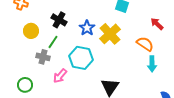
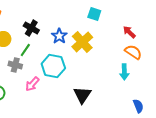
orange semicircle: (145, 44) -> (133, 52), moved

